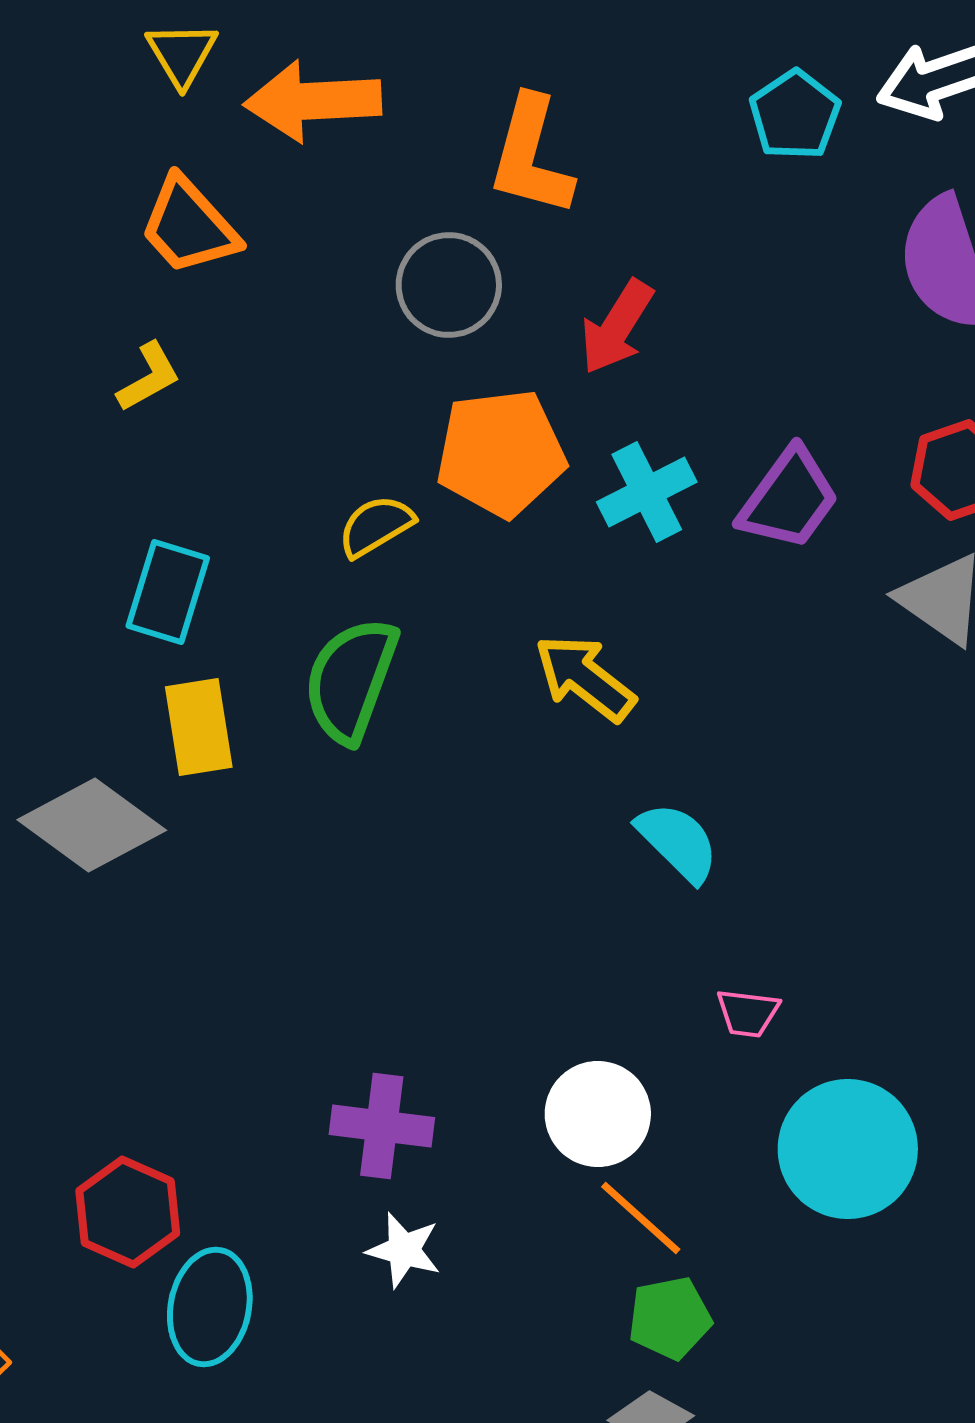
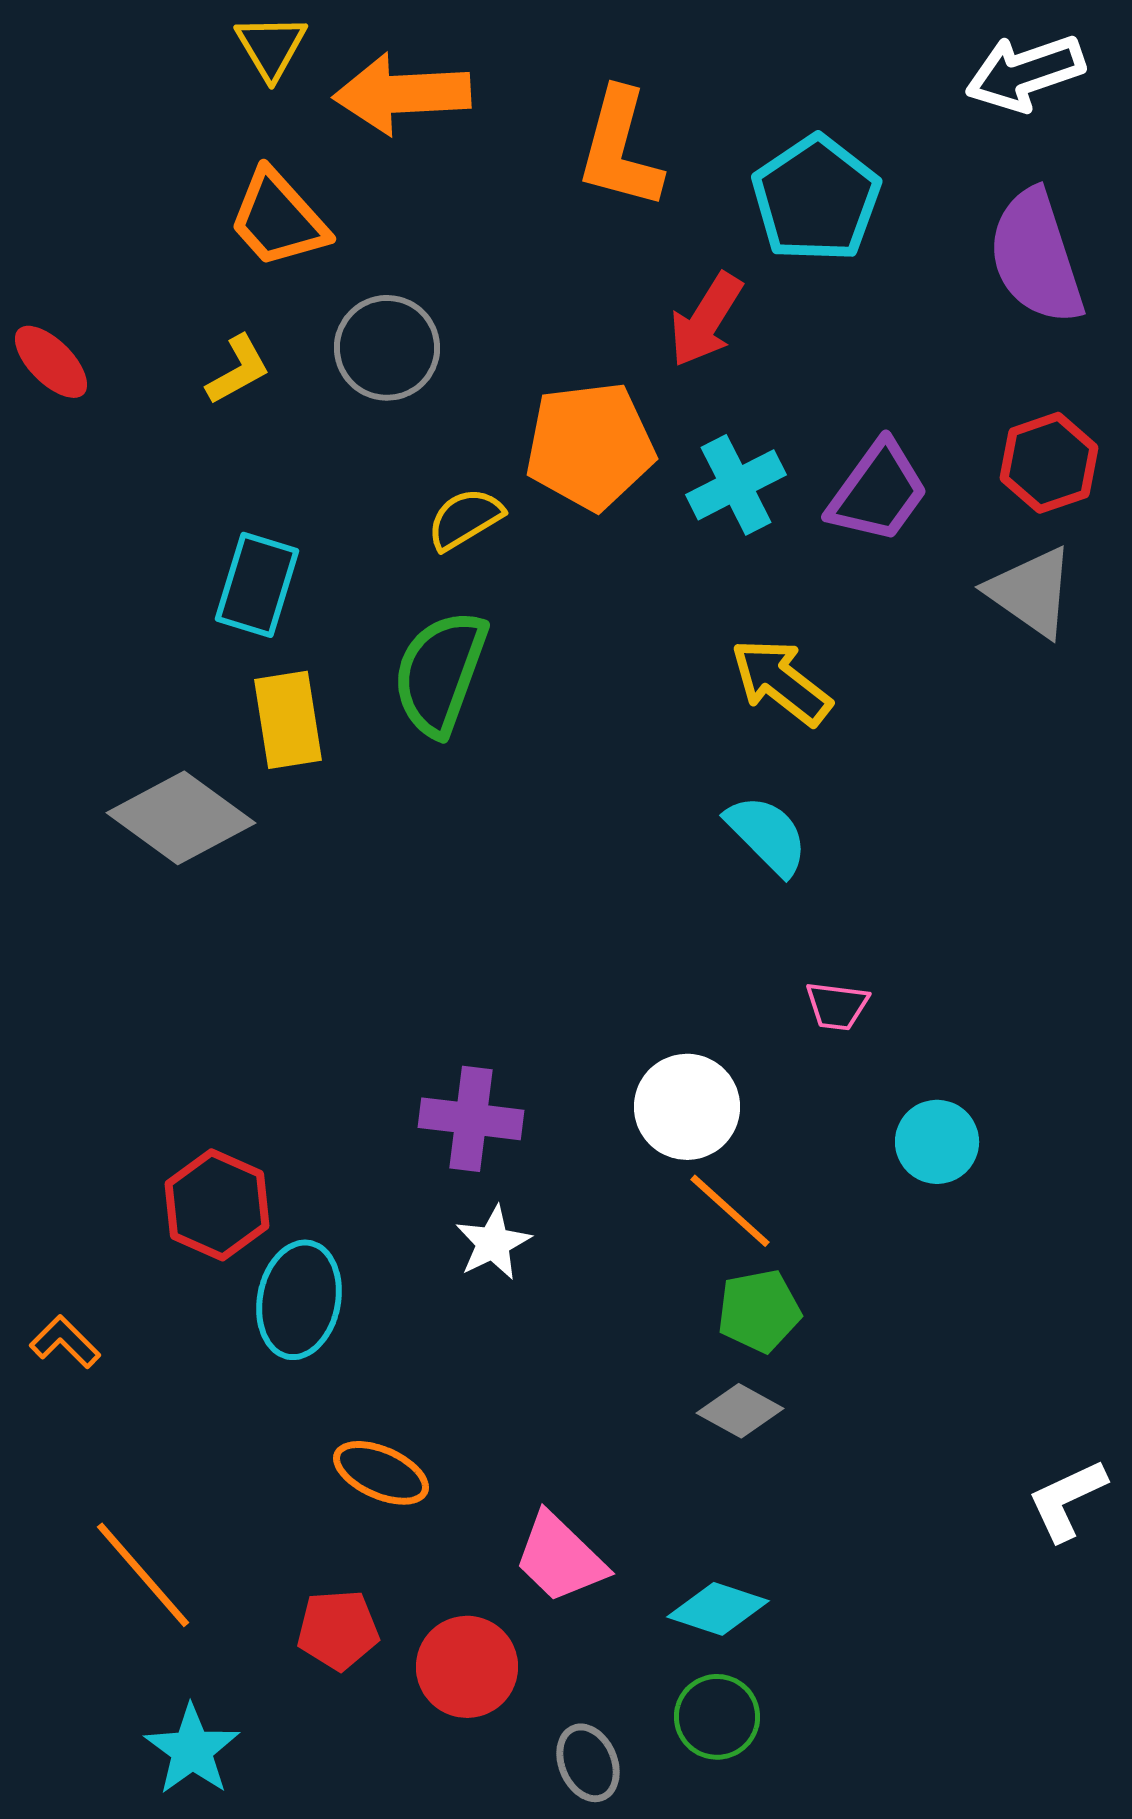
cyan pentagon: (795, 115) -> (816, 199), moved, size x1.4
gray circle: (449, 285) -> (387, 348), moved
yellow arrow: (585, 678) -> (781, 682), moved
cyan circle: (848, 1149) -> (937, 1142), size x0.6
white star: (404, 1250) -> (493, 1243), turned 30

